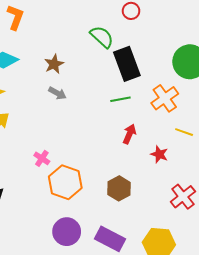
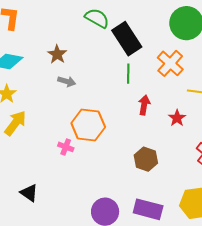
green line: (120, 99) -> (128, 74), turned -66
red star: (159, 154) -> (177, 118), turned 30
orange hexagon: (65, 182) -> (88, 125), moved

